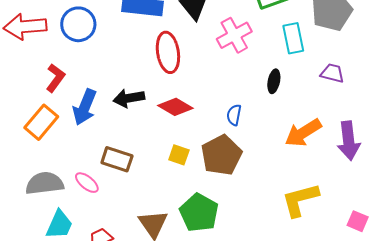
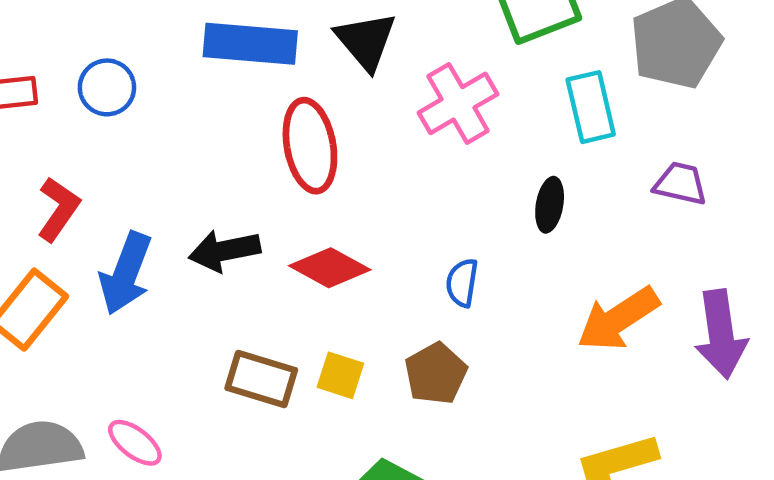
blue circle: (78, 24) -> (107, 87), size x0.7
brown pentagon: (221, 155) -> (436, 374), size x0.7
brown rectangle: (117, 159) -> (261, 379), moved

